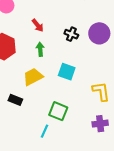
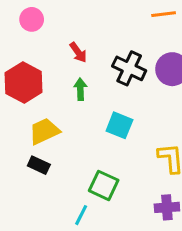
black cross: (71, 34) -> (129, 68), size x1.5
yellow trapezoid: (33, 77) -> (44, 131), moved

